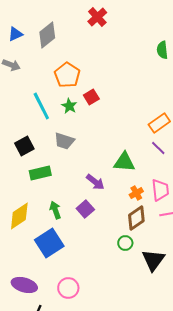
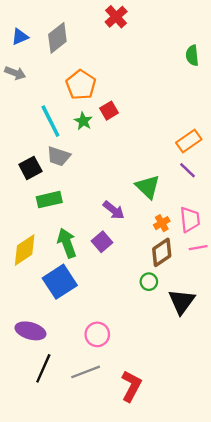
gray trapezoid: (64, 141) -> (59, 156), moved
green triangle: (124, 162) -> (148, 187), turned 40
green arrow: (55, 210) -> (67, 243), size x1.4
pink circle: (68, 288) -> (97, 334), moved

